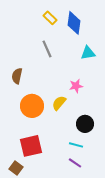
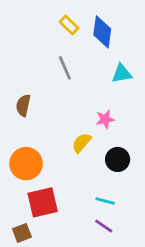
orange circle: (32, 106) -> (26, 164), moved
black circle: (85, 124) -> (118, 159), moved
brown square: (16, 168) -> (22, 233), turned 32

